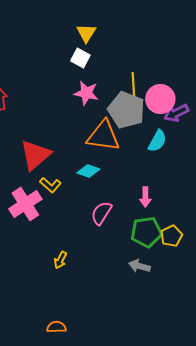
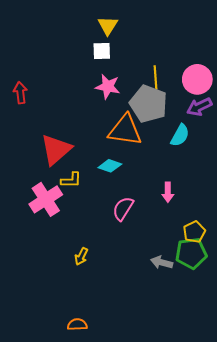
white square: (80, 58) -> (102, 51), turned -30
pink circle: (160, 99) -> (197, 79), moved
yellow L-shape: (50, 185) -> (71, 180), turned -40
green pentagon: (146, 232) -> (191, 253), moved

